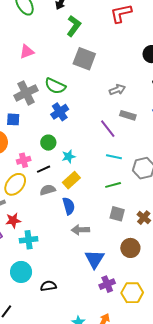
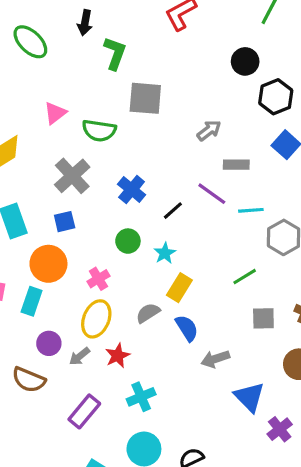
green semicircle: (55, 86) -> (99, 131), moved
cyan line: (114, 157) -> (251, 210), moved
black line: (44, 169) -> (173, 211), moved
red star: (13, 220) -> (118, 356), moved

